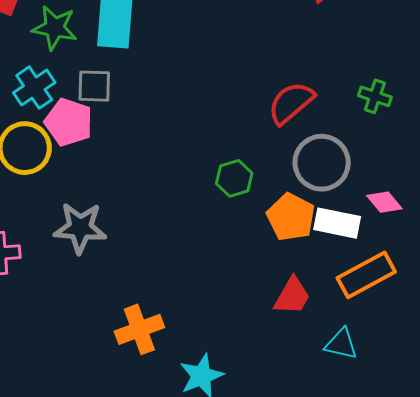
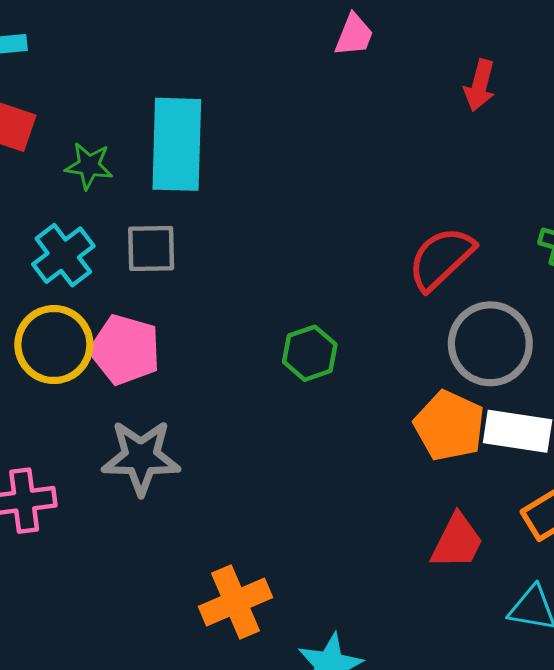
green star: (55, 28) -> (89, 166), size x0.7
pink pentagon: (69, 122) -> (125, 350), moved
green hexagon: (234, 178) -> (310, 353), moved

